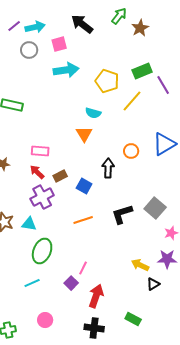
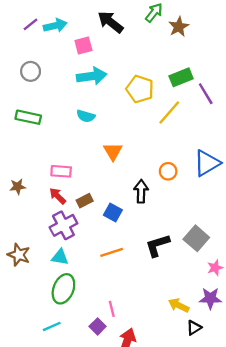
gray circle: (29, 50) -> (31, 71), moved
cyan semicircle: (93, 113) -> (86, 116), moved
cyan triangle: (29, 224) -> (60, 257), moved
pink line: (83, 268) -> (112, 309), turned -40

